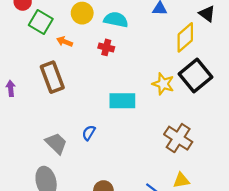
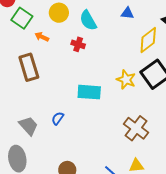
cyan semicircle: (116, 20) -> (88, 20), turned -135

